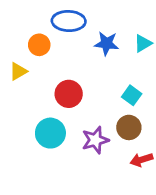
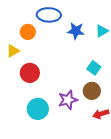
red circle: (69, 94) -> (30, 73), moved
cyan circle: (50, 133) -> (38, 109), moved

